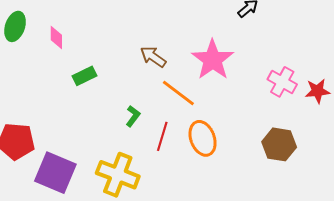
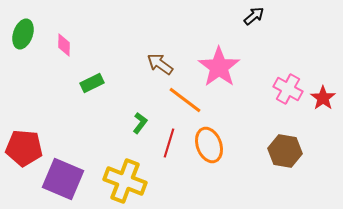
red star: (317, 91) -> (323, 98), turned -30

